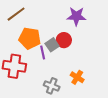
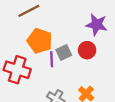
red circle: (64, 40) -> (87, 50), moved

